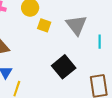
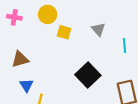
gray triangle: (76, 25) -> (98, 29), size x0.6

